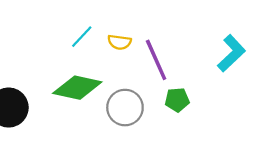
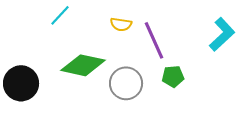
cyan line: (82, 37) -> (60, 15), moved

